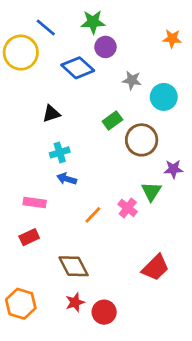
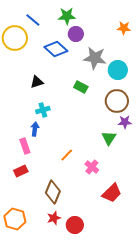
gray star: (132, 80) -> (95, 58), size x1.6
green rectangle: (112, 121) -> (81, 87), turned 64
brown circle: (142, 140) -> (117, 101), moved
blue arrow: (67, 179) -> (35, 129), moved, turned 80
pink rectangle: (35, 202) -> (25, 146), turned 63
pink cross: (128, 208) -> (92, 167), moved
brown diamond: (74, 266) -> (53, 192), turned 50

